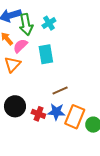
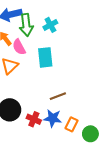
pink semicircle: (20, 46) -> (19, 47), turned -77
orange rectangle: (75, 117) -> (72, 124), size x0.6

